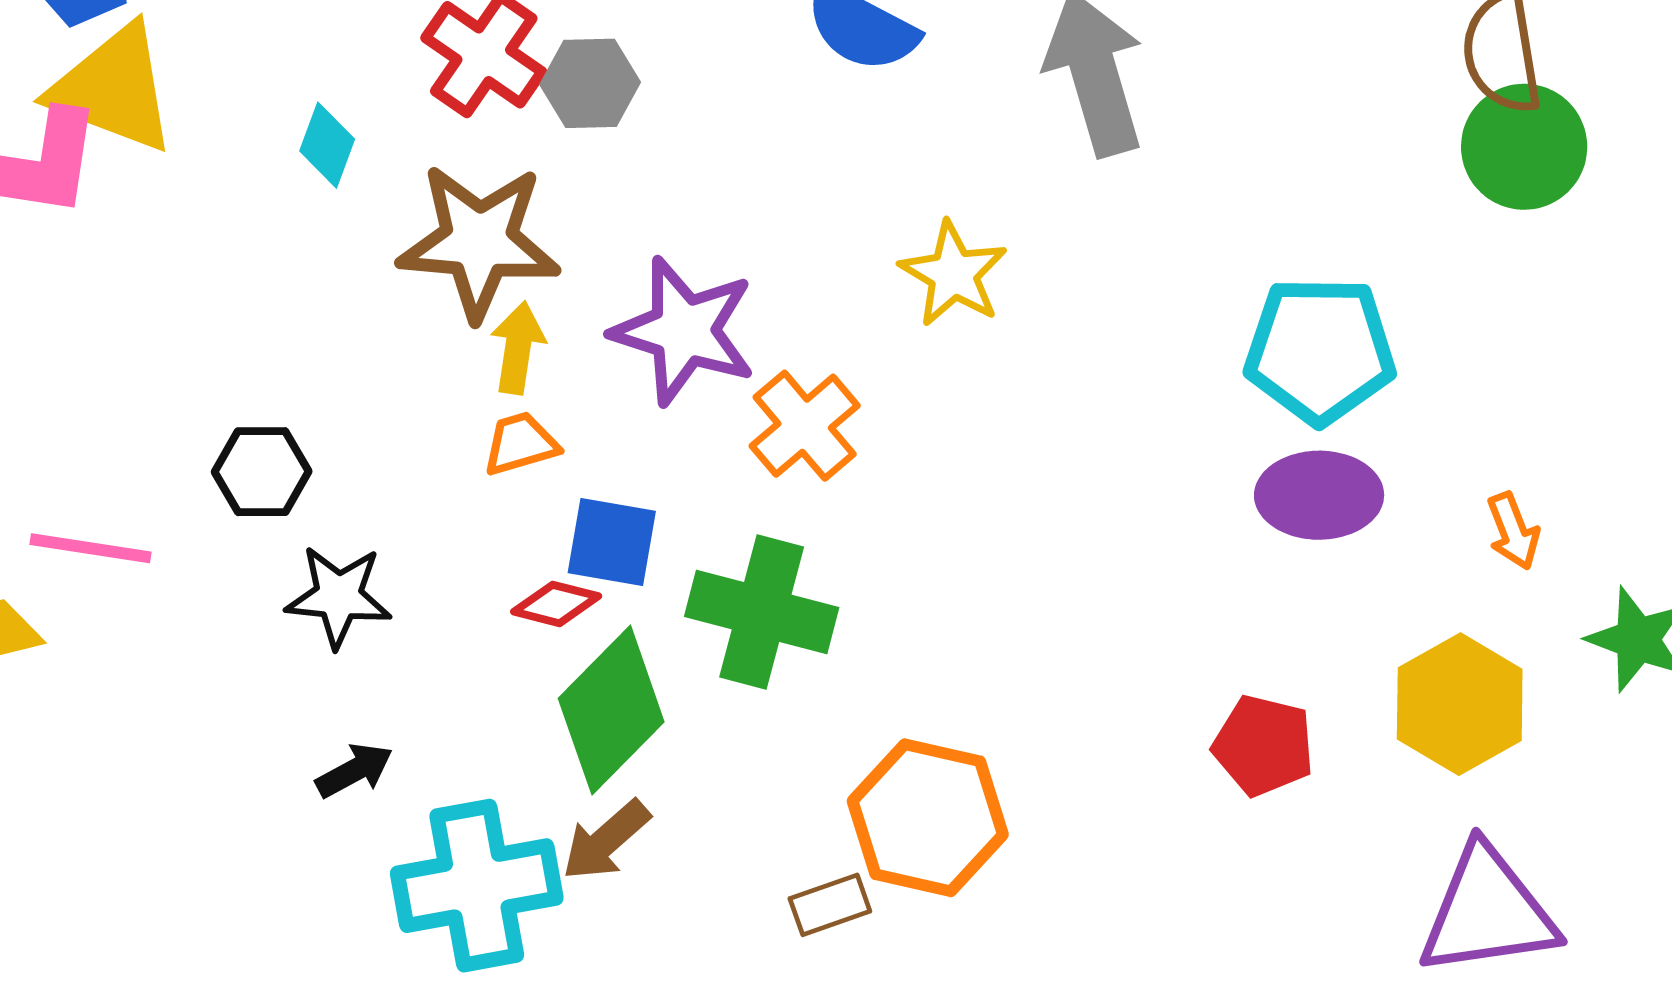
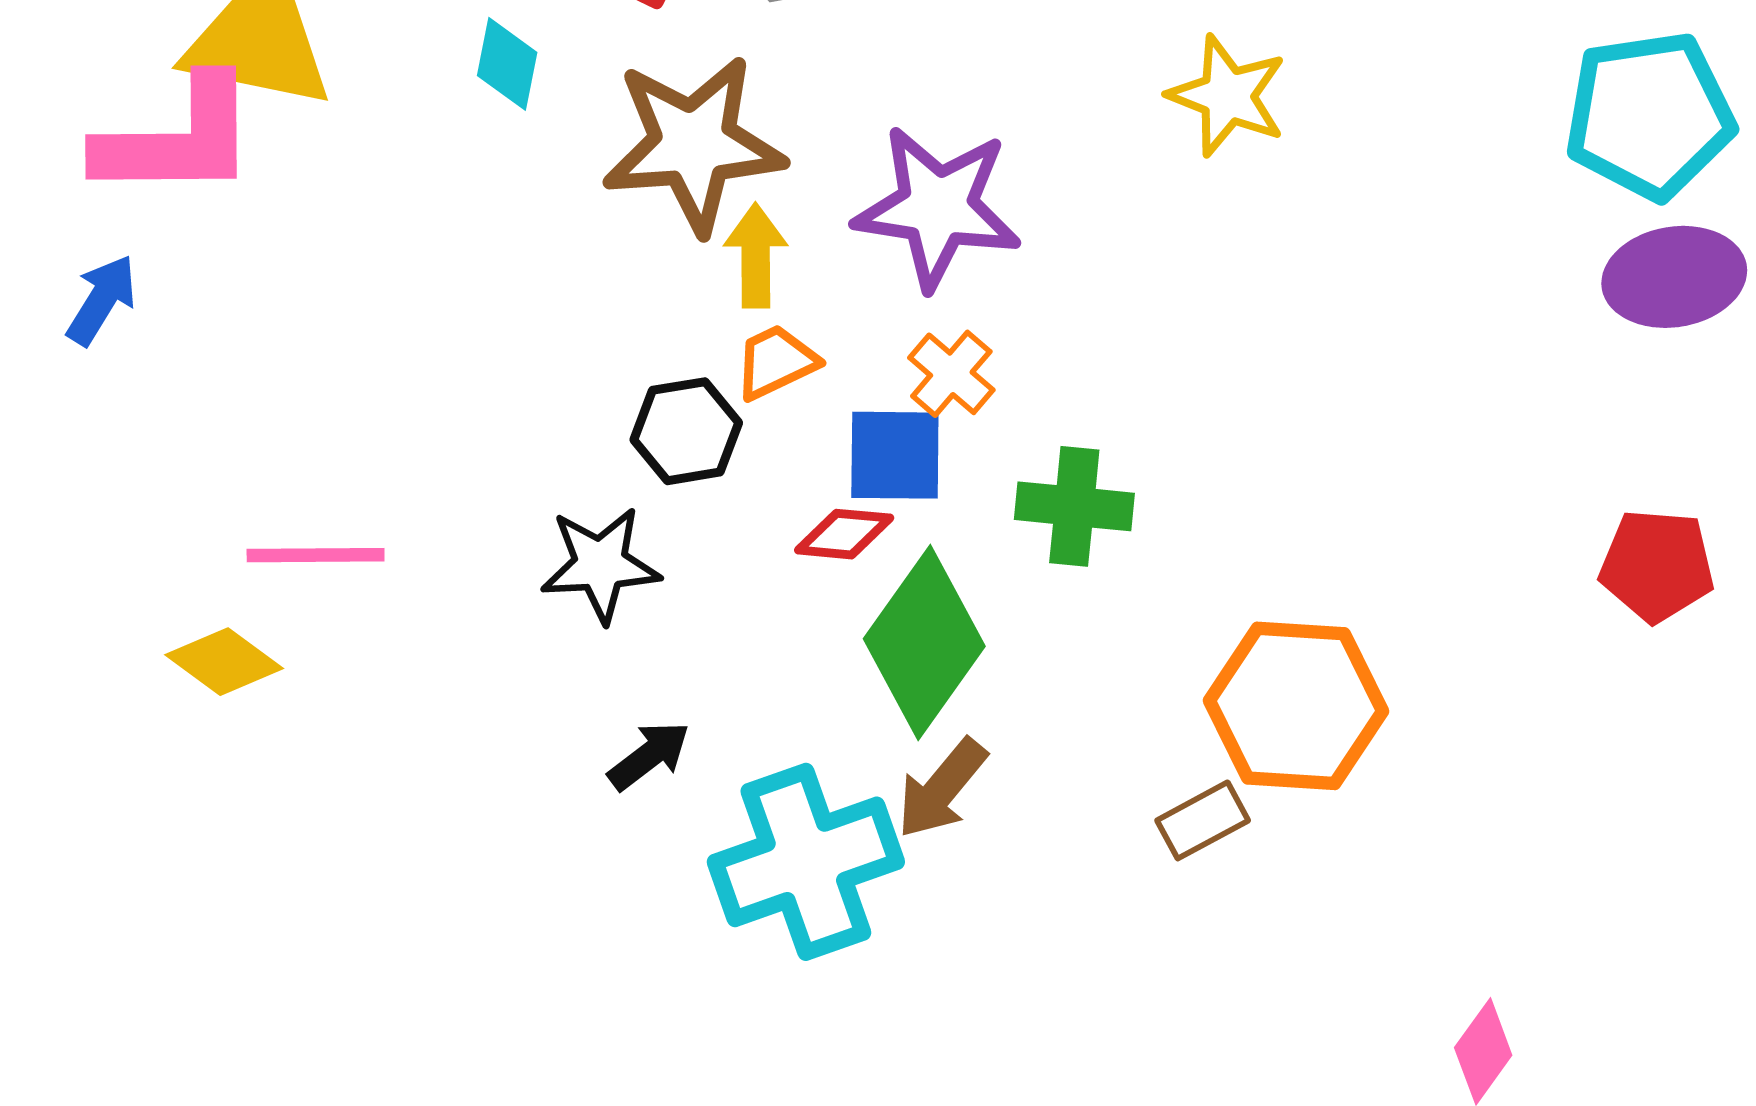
orange cross: (805, 426) -> (951, 374), moved, size x0.7
black hexagon: (262, 472) -> (686, 431), moved
green cross: (762, 612) -> (1074, 506), size x0.7

